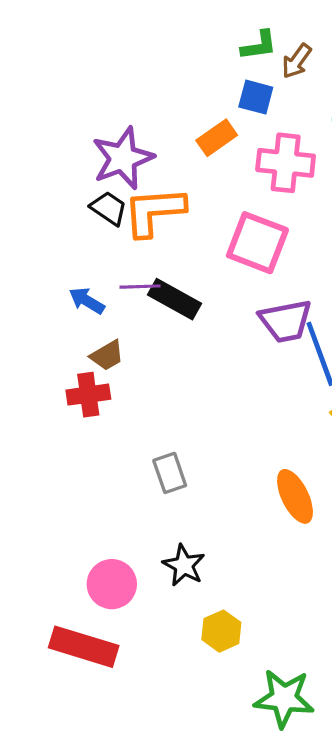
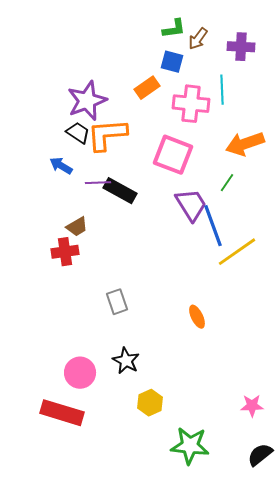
blue arrow: (87, 301) -> (61, 166), moved
purple trapezoid: (286, 321) -> (191, 205), turned -111
orange ellipse: (295, 496) -> (197, 317), size x0.7

